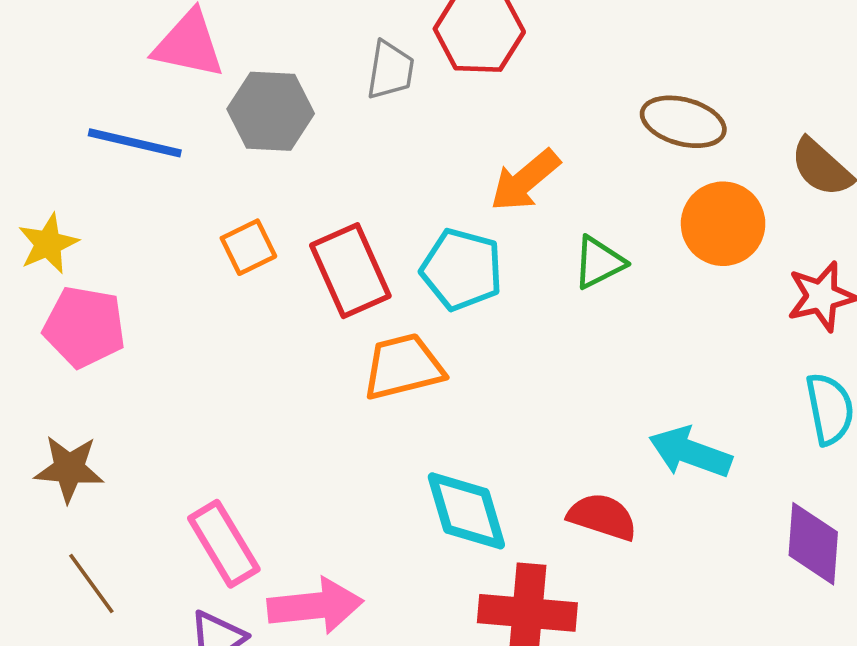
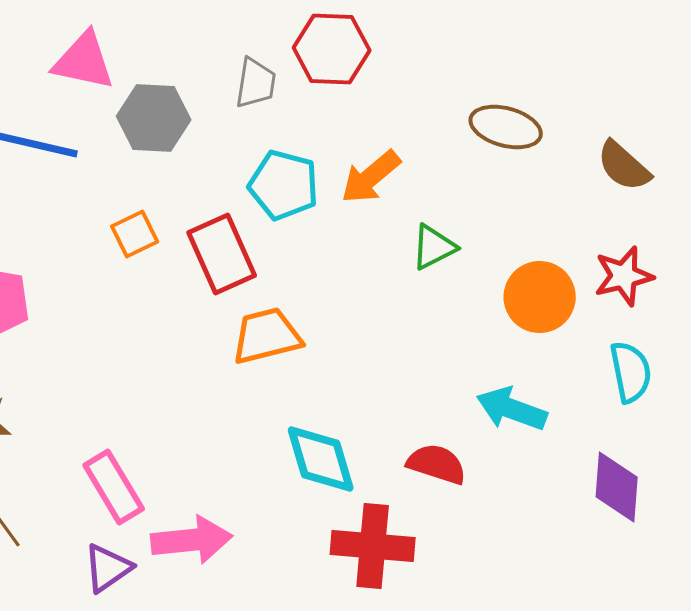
orange circle: (723, 224) -> (540, 297), moved
cyan pentagon: (462, 269) -> (284, 185), moved

